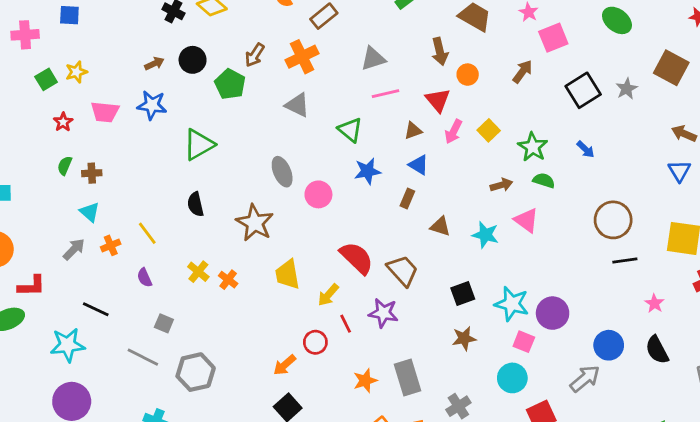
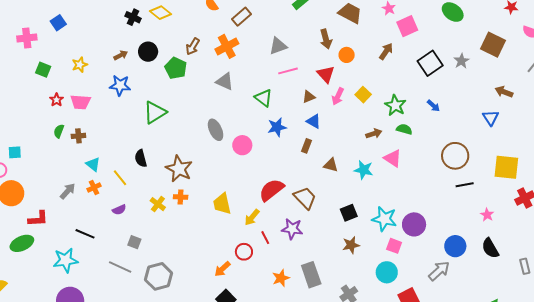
blue square: (69, 15) -> (58, 23), turned -35
yellow star: (76, 72) -> (80, 65), moved
green square: (46, 79) -> (43, 70), turned -35
pink trapezoid: (105, 112) -> (80, 102), moved
blue triangle: (679, 171) -> (491, 118), moved
black semicircle: (196, 204) -> (141, 158), moved
cyan triangle: (90, 212) -> (93, 164), moved
brown star: (255, 223) -> (179, 169), moved
red semicircle: (357, 258) -> (271, 190), turned -80
purple semicircle: (144, 278) -> (119, 210), turned -88
orange cross: (228, 280) -> (181, 197), moved, turned -32

